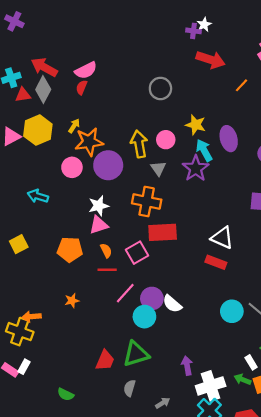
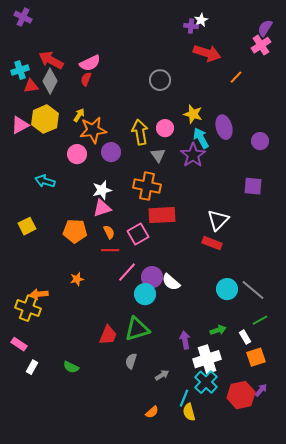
purple circle: (108, 165) -> (111, 152), size x0.7
white triangle: (222, 238) -> (218, 220), turned 50
white rectangle: (24, 367) -> (32, 367), moved
green arrow: (243, 379) -> (218, 330), moved, turned 140

